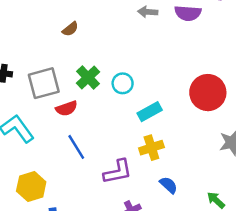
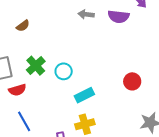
red circle: (208, 93) -> (132, 81), size x0.6

